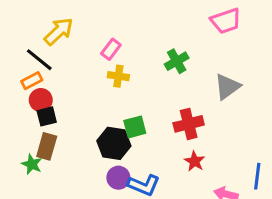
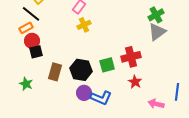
green cross: (177, 61) -> (156, 15), moved
yellow cross: (118, 76) -> (84, 25), turned -32
green square: (135, 127) -> (107, 65), moved
brown rectangle: (47, 146) -> (55, 72), moved

